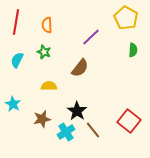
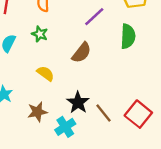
green semicircle: (133, 50) -> (128, 36), moved, size x1.5
yellow semicircle: (49, 86) -> (46, 73), turned 35
brown line: (93, 130) -> (104, 113), moved

